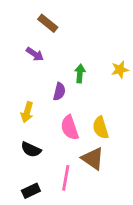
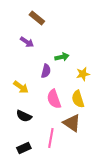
yellow star: (120, 70) -> (83, 74), moved
green arrow: (80, 73) -> (62, 57), turned 72
yellow arrow: (27, 112) -> (21, 87), turned -70

